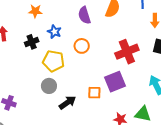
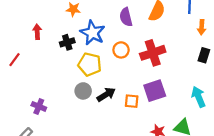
blue star: (54, 32) -> (93, 33), size x1.6
red cross: (127, 52) -> (153, 53), moved
black arrow: (67, 103) -> (106, 95), moved

